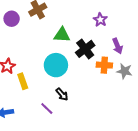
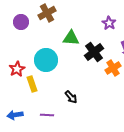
cyan circle: (56, 65) -> (46, 60), moved
orange cross: (104, 65) -> (113, 68), turned -35
purple line: (47, 108) -> (47, 115), moved, turned -40

